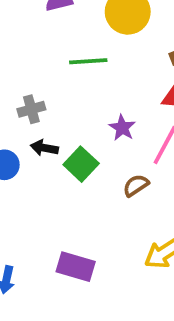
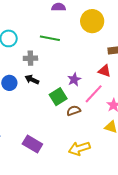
green line: (88, 61) -> (50, 38), moved
green square: (81, 164) -> (58, 97), moved

